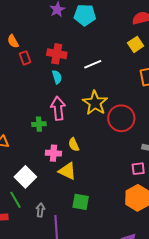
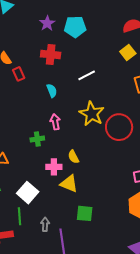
red cross: (57, 54) -> (51, 55), moved
pink arrow: (58, 108) -> (55, 122), size x0.7
green line: (15, 200) -> (19, 216), turned 30

